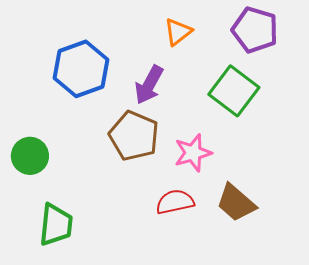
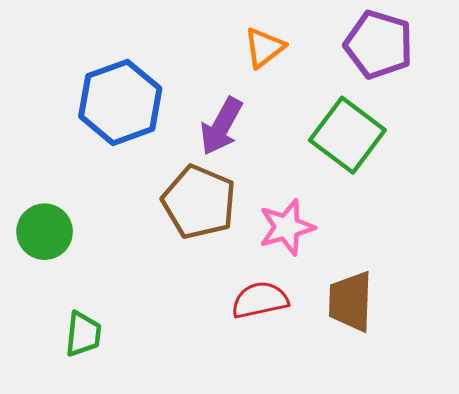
brown trapezoid: (236, 203) -> (350, 301), turned 51
green trapezoid: (56, 225) -> (83, 334), size x0.7

